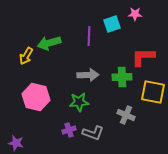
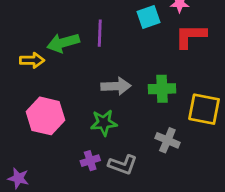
purple line: (89, 36) -> (100, 33), moved
yellow arrow: (26, 56) -> (32, 60), turned -120
red L-shape: (143, 57) -> (190, 36), moved

